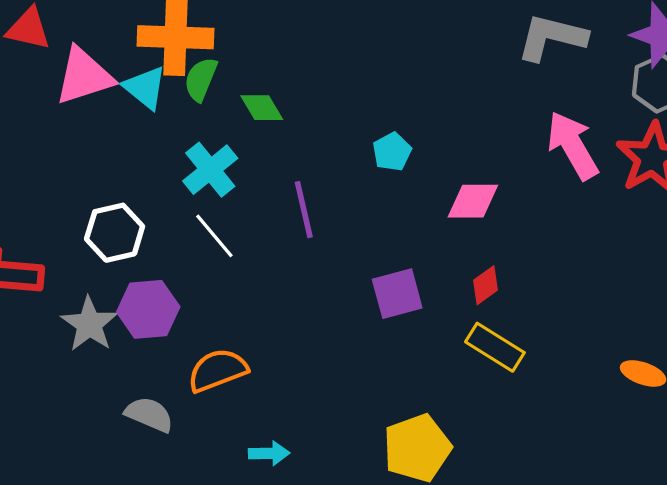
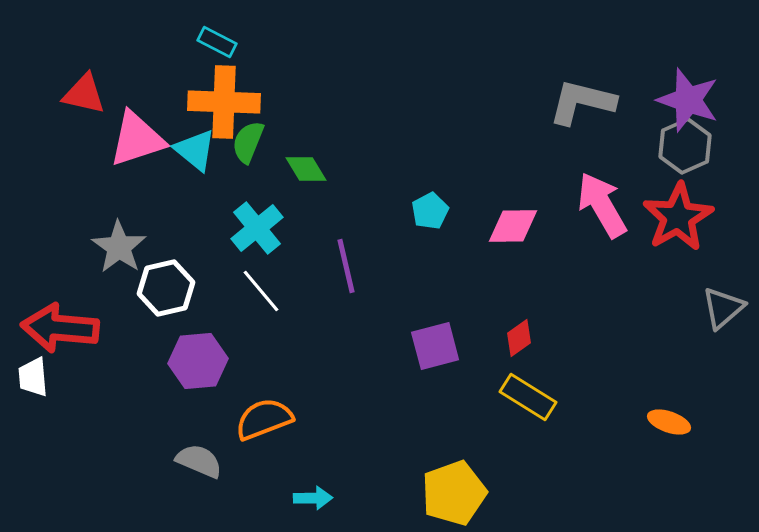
pink diamond: (473, 201) -> (513, 226), moved
gray star: (89, 324) -> (119, 247), moved

